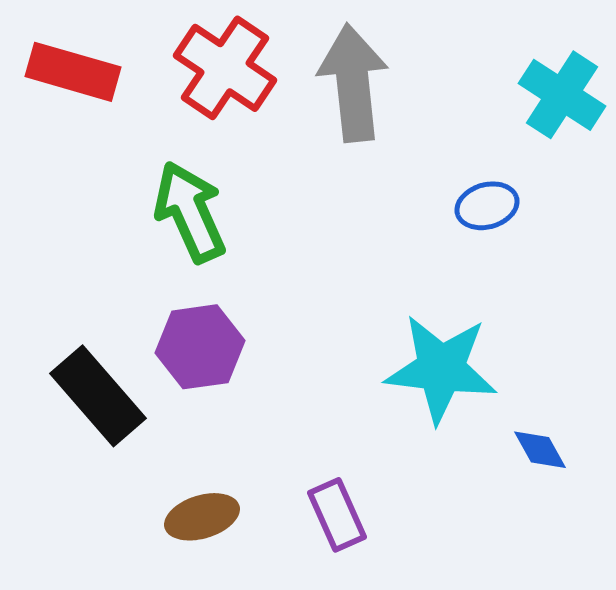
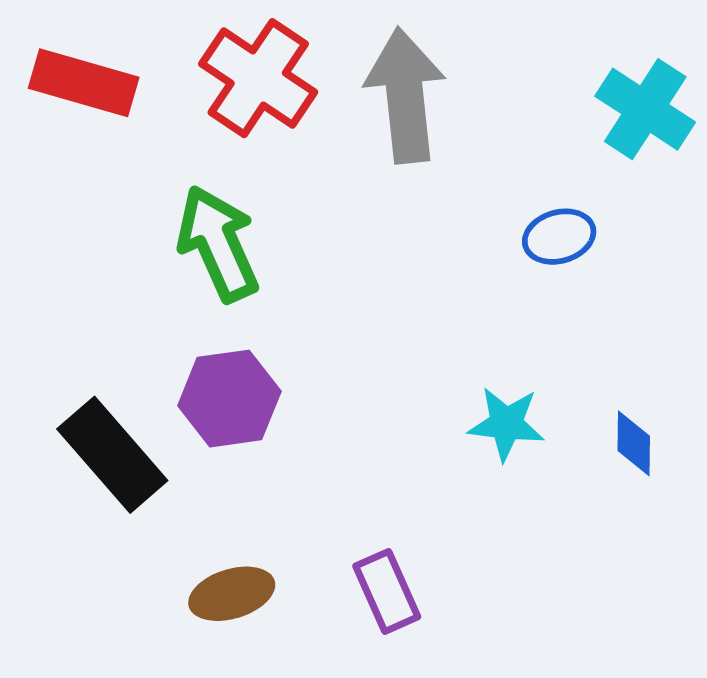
cyan star: (441, 369) -> (506, 424), size x0.6
blue diamond: (540, 450) -> (634, 443), moved, turned 30

